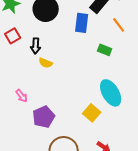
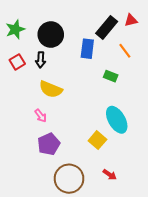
black arrow: (36, 46) -> (41, 60), moved
yellow semicircle: (46, 63) -> (51, 89), size x1.6
pink arrow: (22, 96) -> (41, 116), moved

